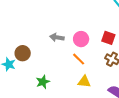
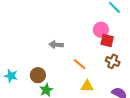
pink circle: (81, 39) -> (101, 30), moved
brown circle: (23, 53) -> (38, 75), moved

